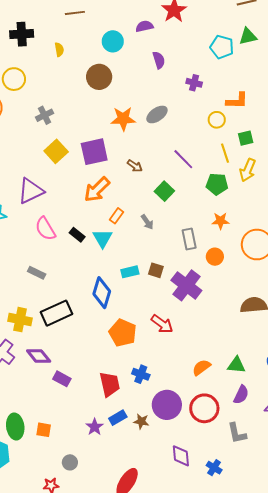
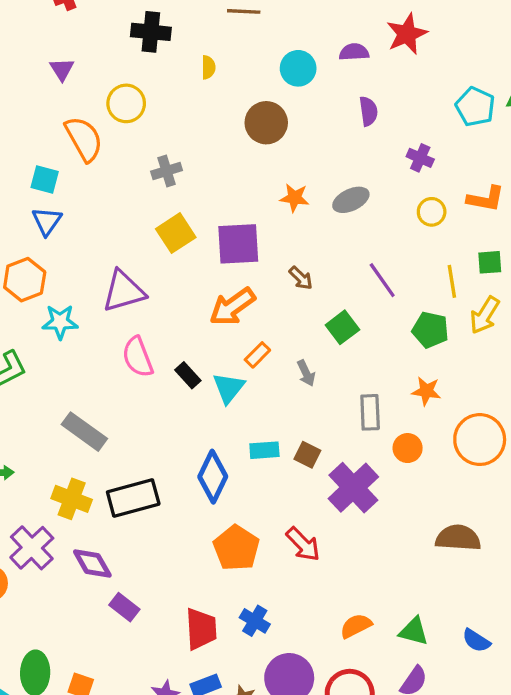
orange star: (123, 119) -> (294, 198), size x0.7
yellow circle: (217, 120) -> (432, 212), moved
gray rectangle: (37, 273) -> (84, 432), moved, size x1.5

